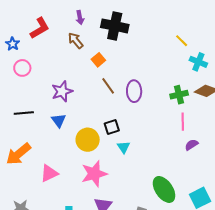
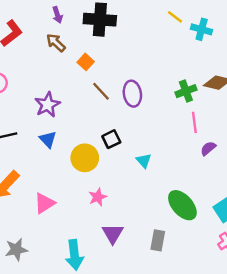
yellow line: (182, 41) -> (175, 17), moved
cyan cross: (198, 62) -> (202, 29), moved
cyan triangle: (123, 147) -> (144, 161), moved
pink star: (94, 174) -> (98, 197), size x0.6

